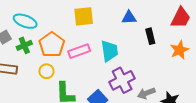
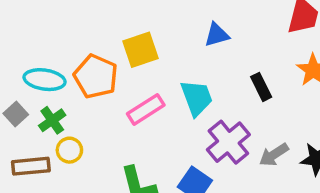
black rectangle: (150, 36) -> (261, 87), moved
orange pentagon: (52, 45) -> (96, 76), moved
yellow circle: (46, 71) -> (69, 150), moved

